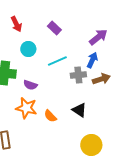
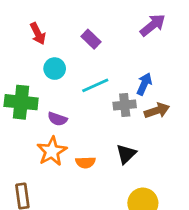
purple arrow: (98, 37) -> (153, 25), moved
orange star: (26, 108) -> (52, 151), turned 30
black triangle: (79, 110) -> (126, 154), turned 42
orange semicircle: (50, 116) -> (85, 162), turned -48

